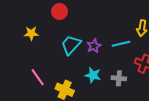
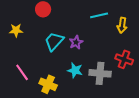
cyan line: (121, 44) -> (99, 15), moved
gray cross: (119, 78) -> (100, 73), size x1.5

